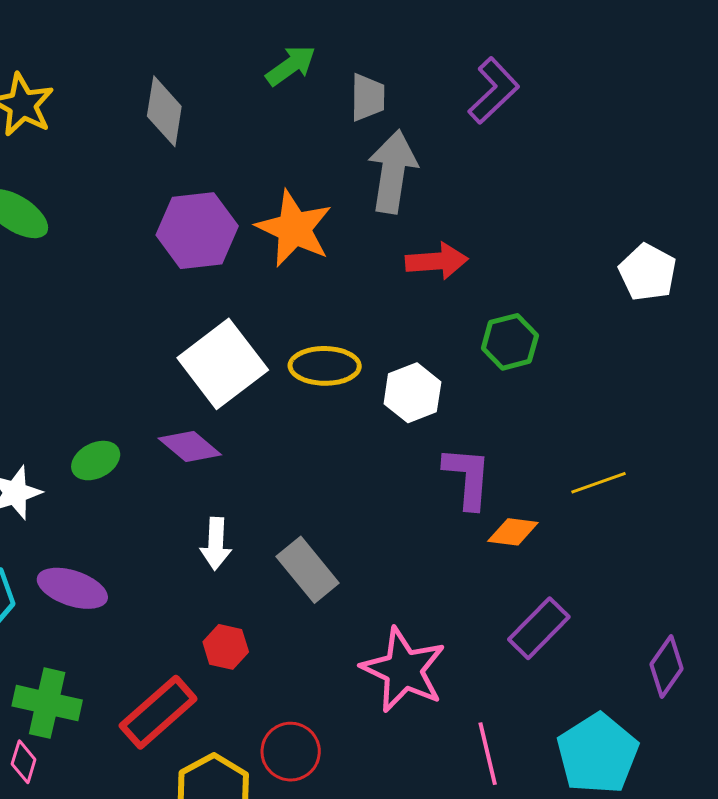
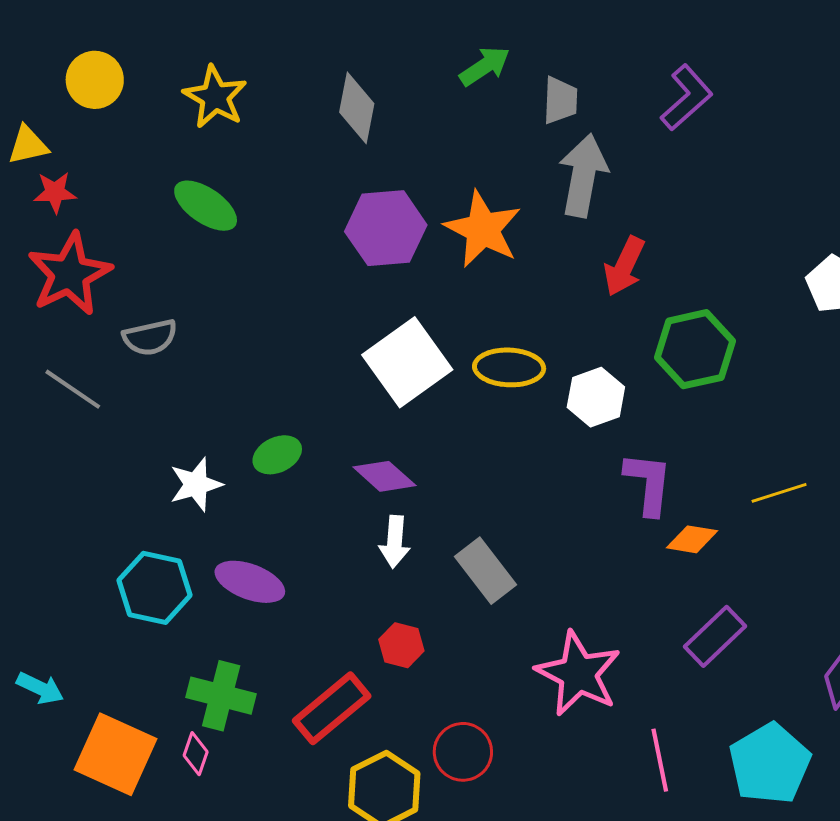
red arrow: (437, 261) -> (624, 266), turned 118
green hexagon: (510, 342) -> (695, 349), size x1.4
purple diamond: (190, 447) -> (384, 476), moved

